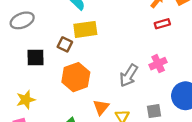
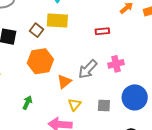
red rectangle: (162, 24) -> (102, 31), moved
orange triangle: (101, 107) -> (64, 82), moved

